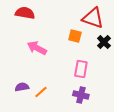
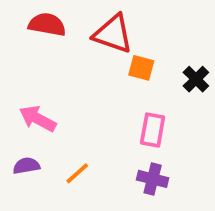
red triangle: (93, 18) -> (113, 34), moved
pink arrow: (37, 48) -> (38, 119), moved
purple semicircle: (22, 87) -> (26, 166), moved

